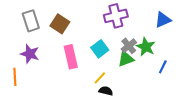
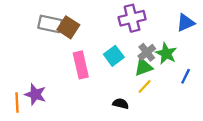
gray rectangle: (31, 21) -> (50, 24), moved, turned -60
purple star: (30, 54) -> (35, 94), moved
orange line: (15, 77) -> (17, 102), moved
yellow line: (100, 78) -> (145, 87), moved

